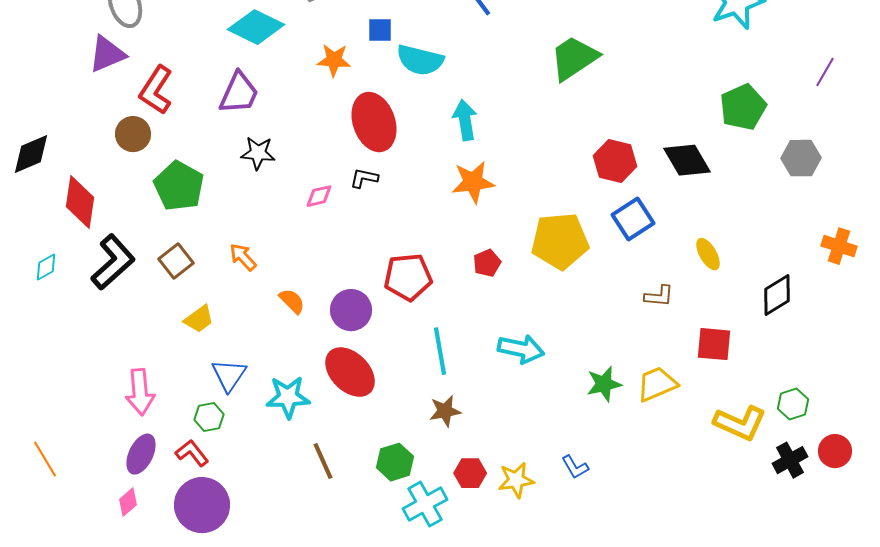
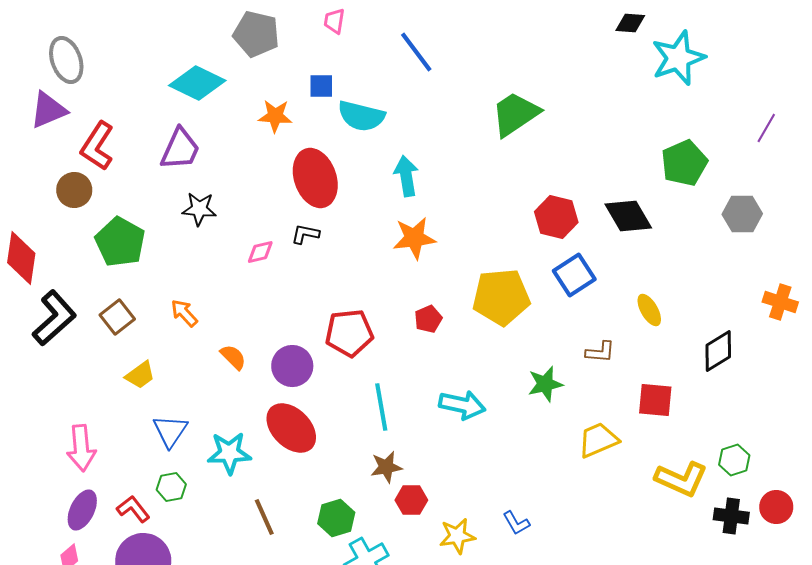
green star: (604, 384) -> (545, 384), moved
green hexagon: (209, 417) -> (171, 487), moved
black cross: (790, 460) -> (731, 516), turned 36
red hexagon: (470, 473) -> (411, 500), moved

